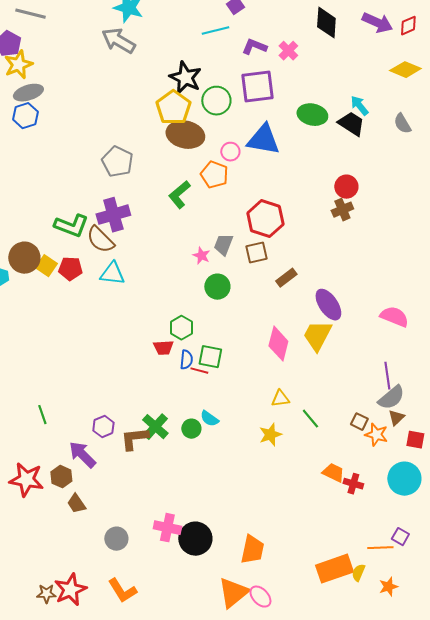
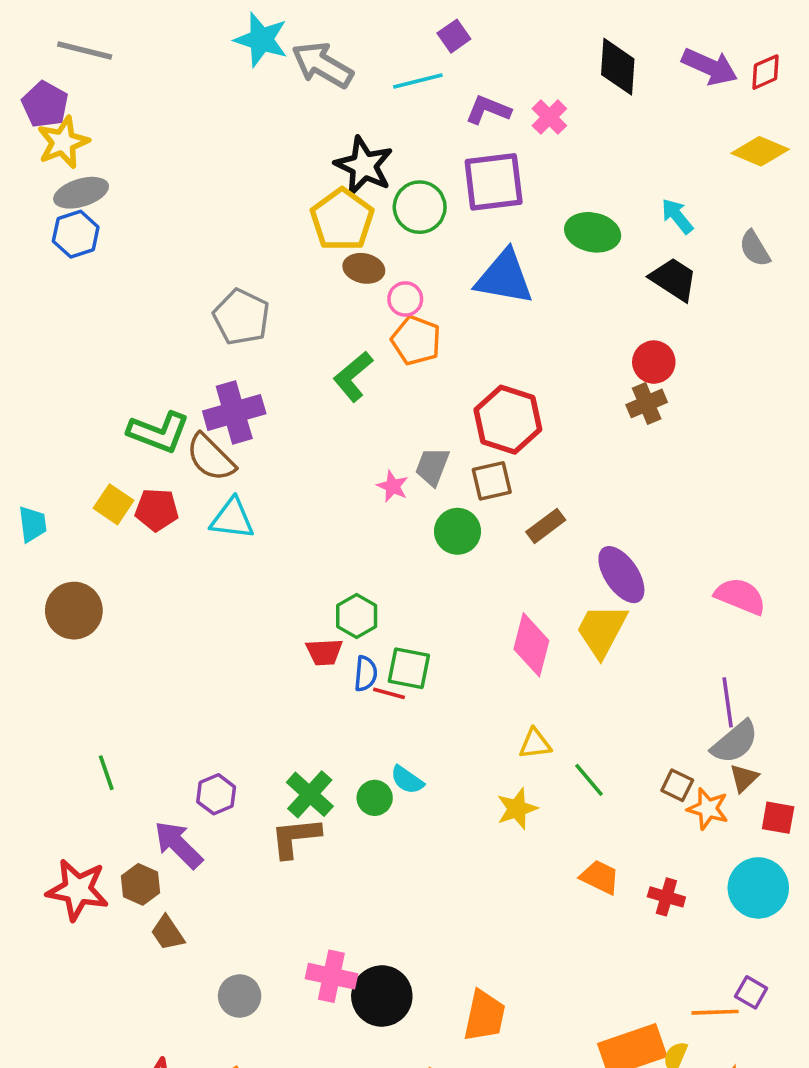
gray arrow: (118, 41) -> (322, 65), moved
black trapezoid: (351, 124) -> (674, 279), moved
brown ellipse: (185, 135) -> (364, 268), size x0.6
pink circle: (230, 152) -> (405, 299), moved
brown circle: (24, 258) -> (74, 611), moved
green circle: (217, 287) -> (457, 531), moved
brown L-shape: (134, 439) -> (295, 838), moved
orange trapezoid: (333, 473) -> (600, 877), moved

